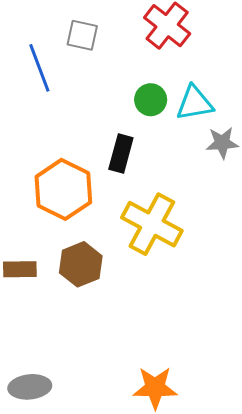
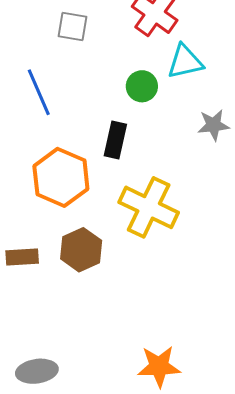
blue line: (39, 68) -> (39, 92), moved
cyan triangle: (195, 103) -> (185, 62), moved

